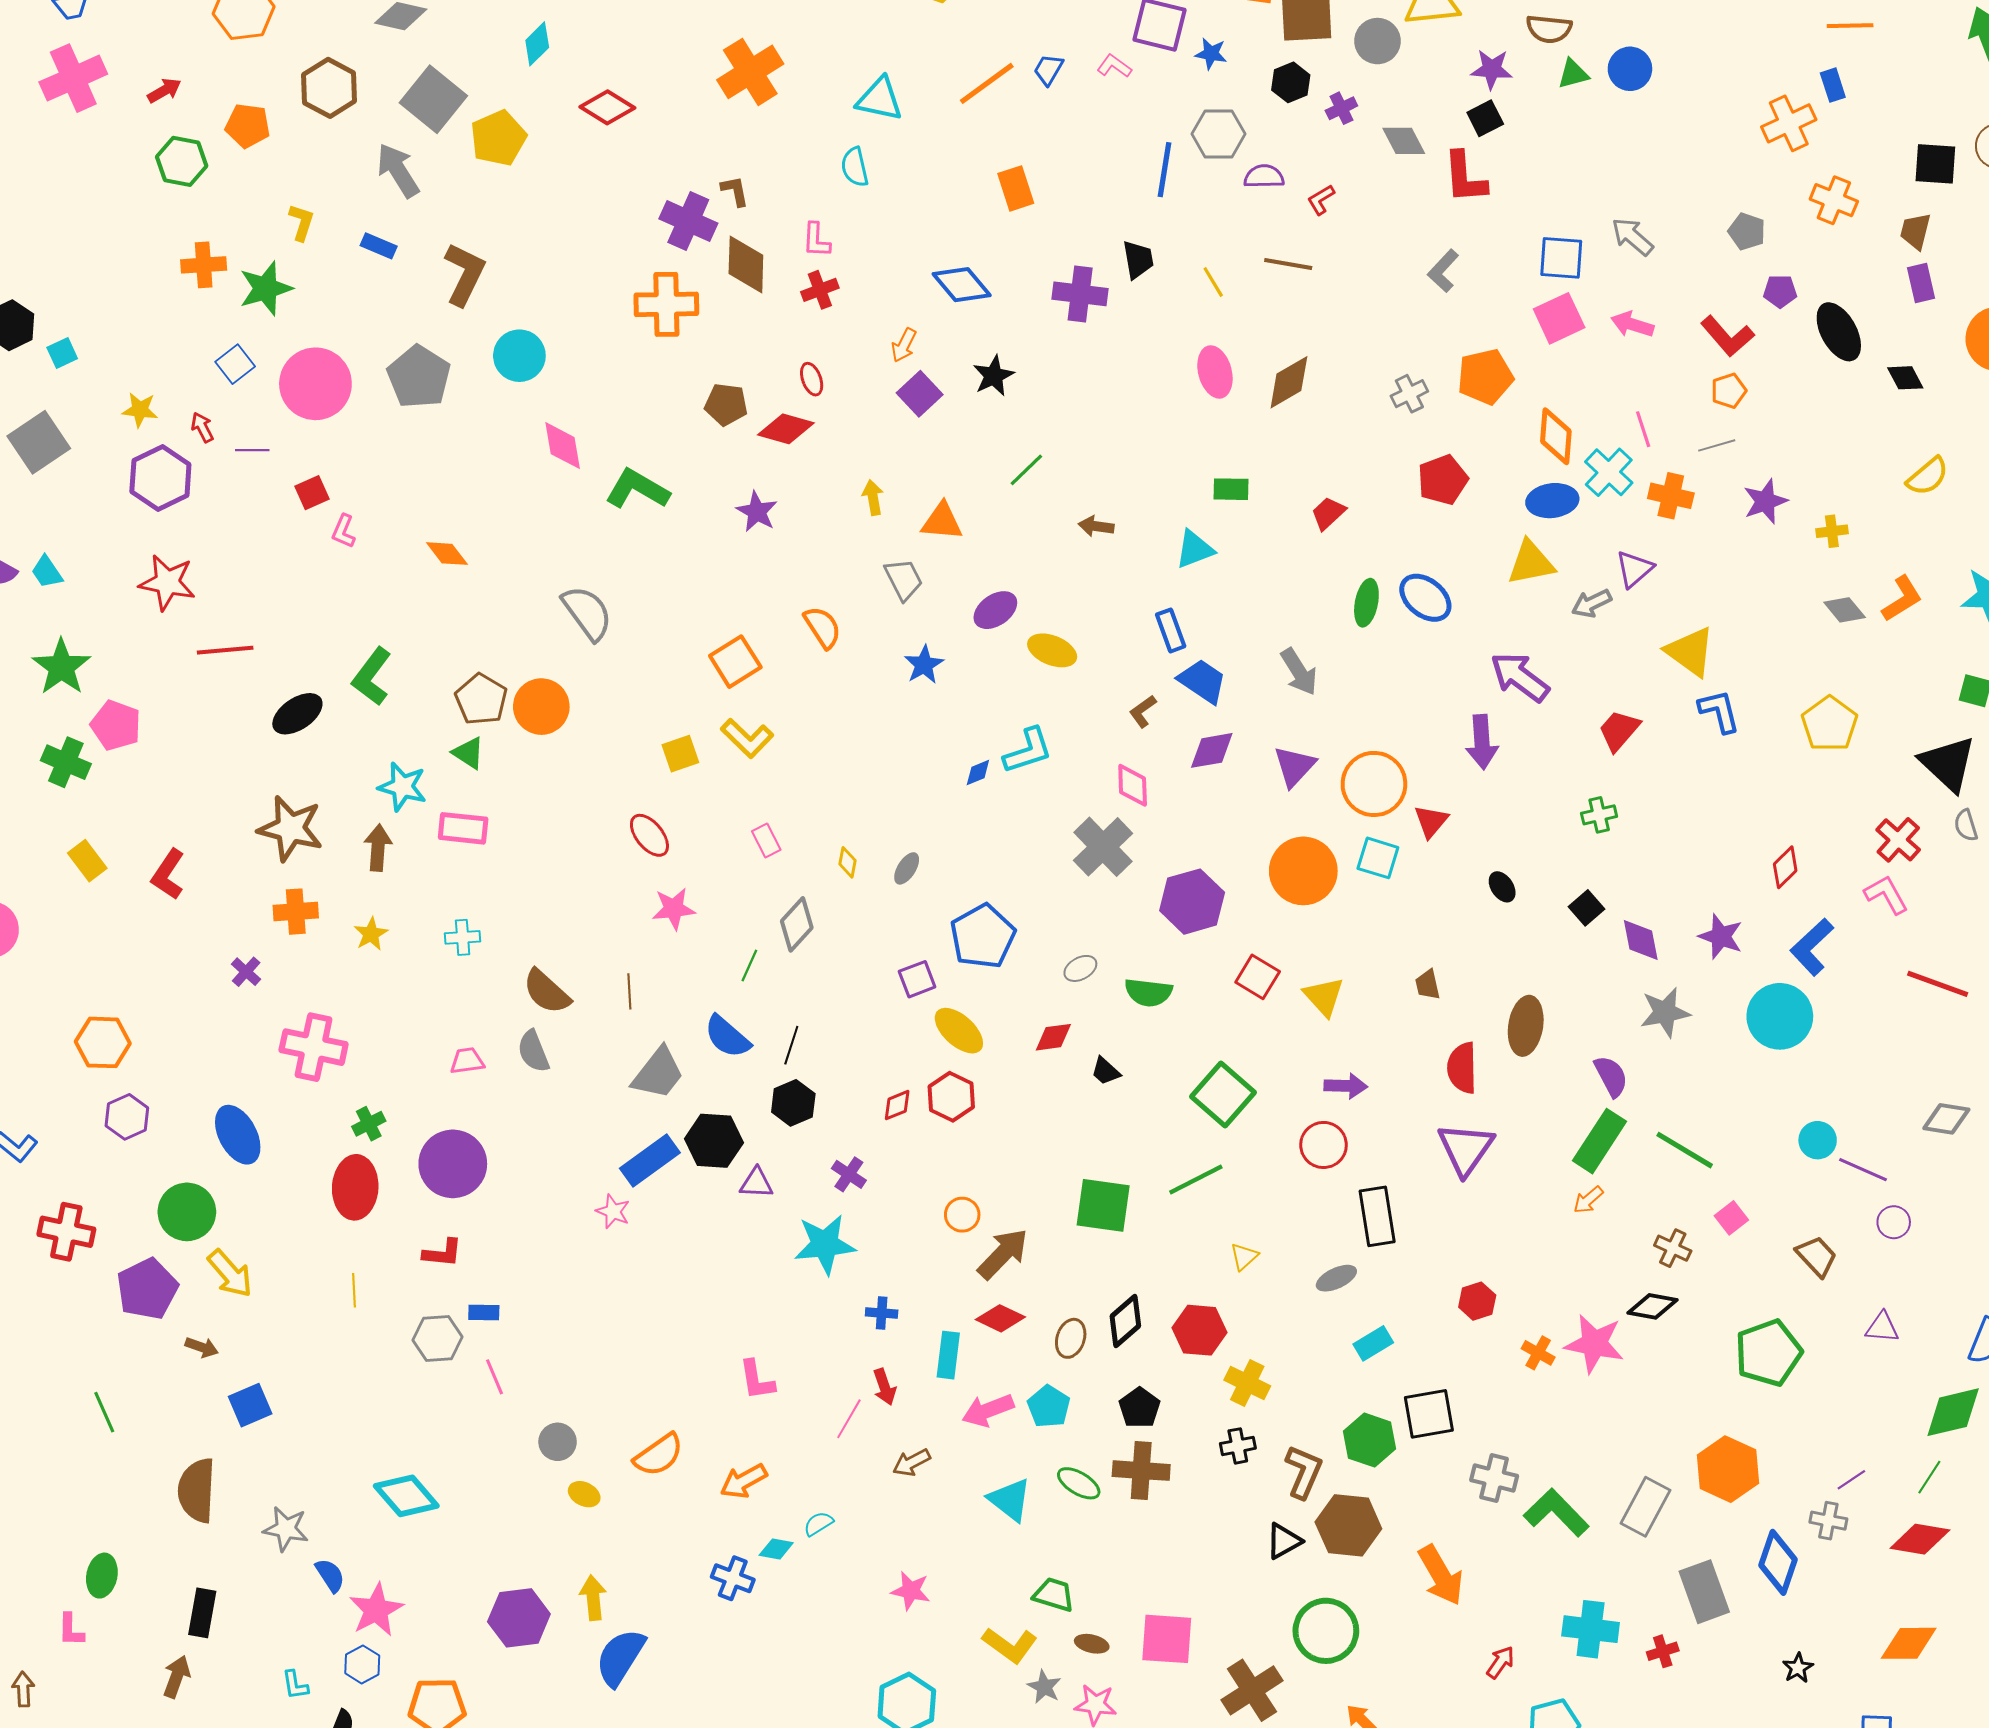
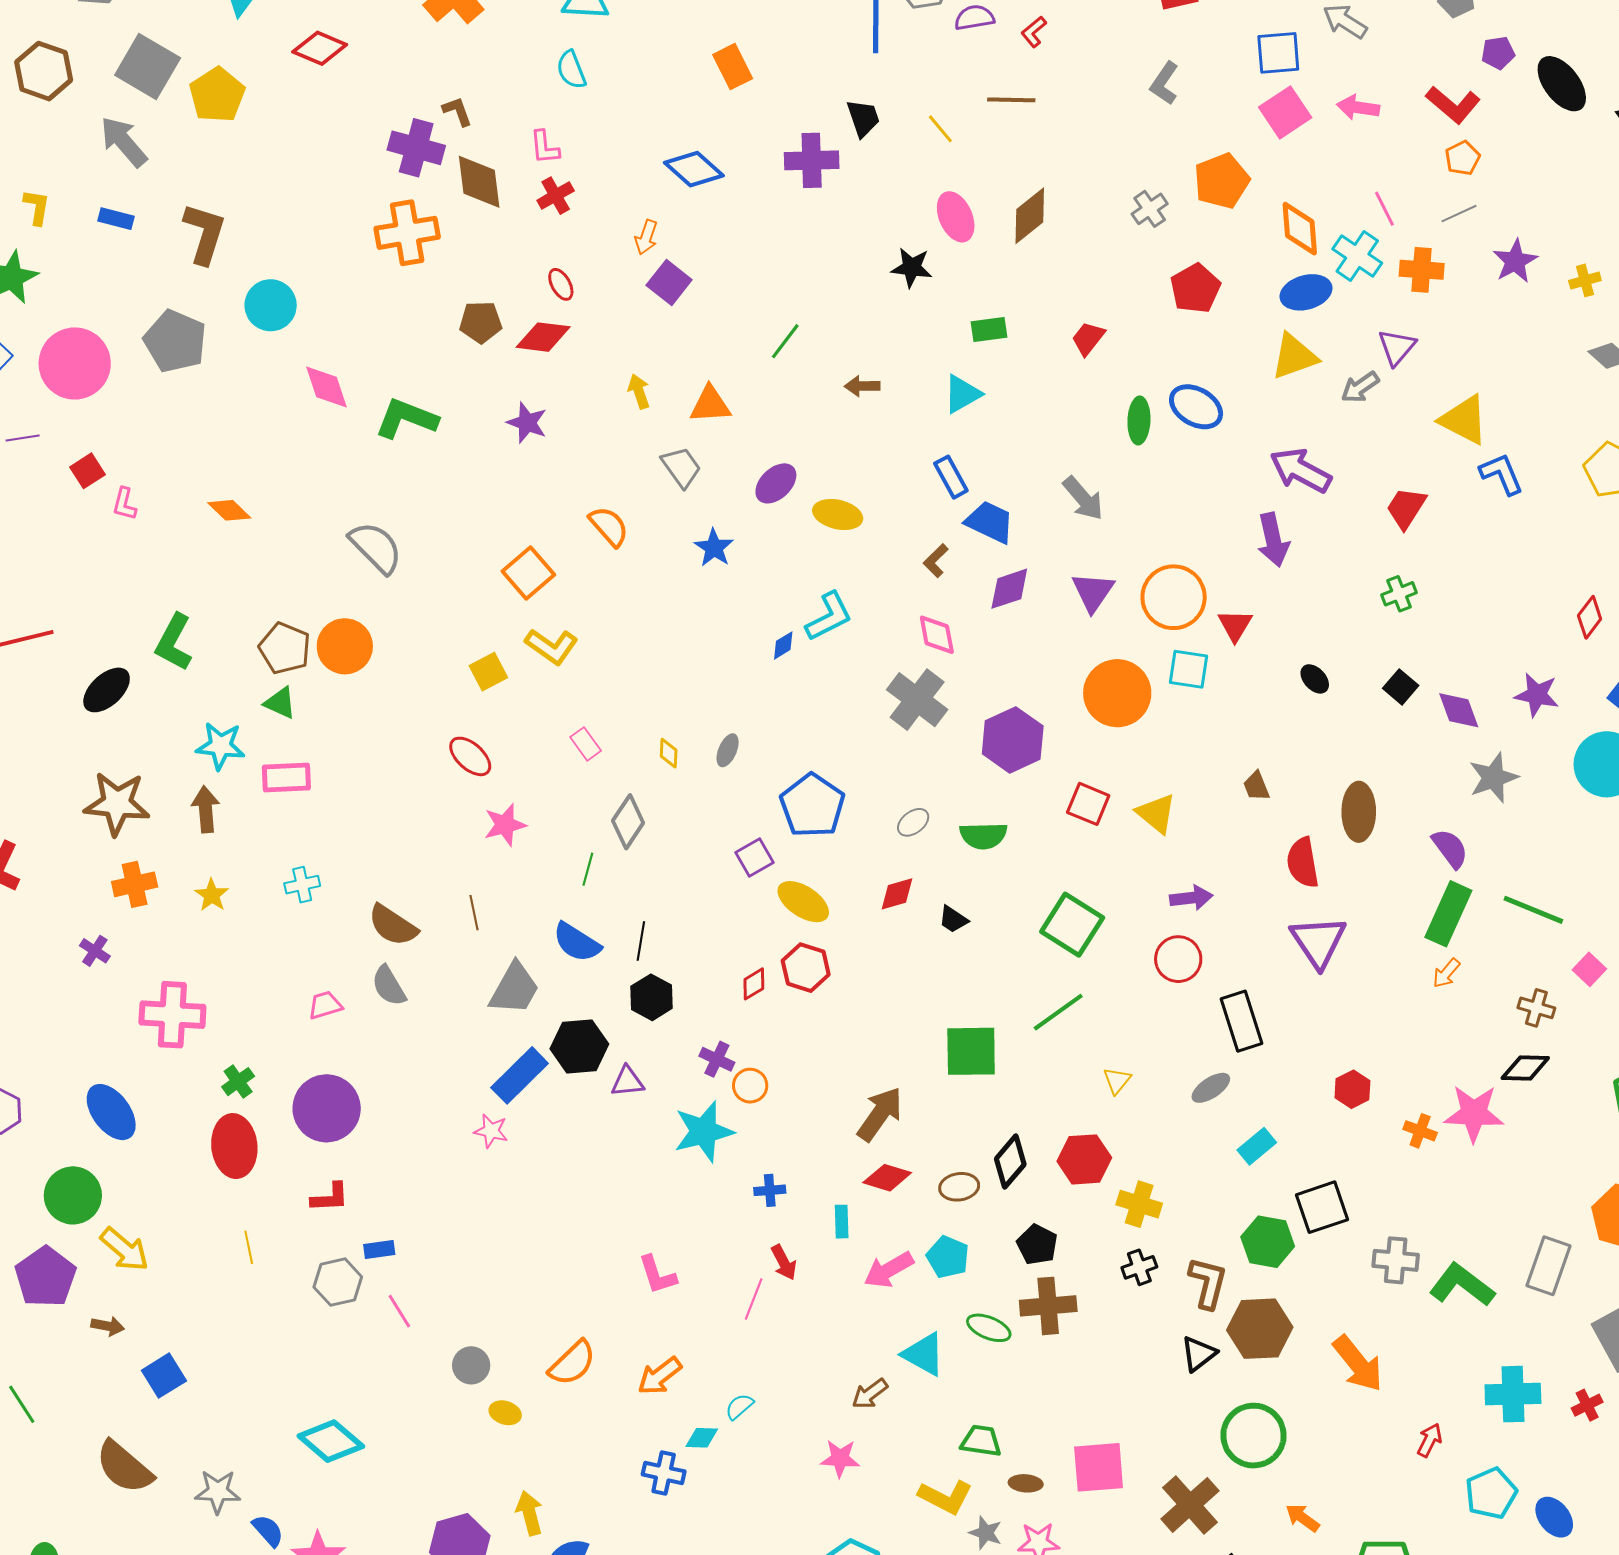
black star: (994, 376) -> (912, 268), moved, turned -30
orange circle: (962, 1215) -> (750, 1086), moved
brown ellipse: (1071, 1338) -> (959, 1187), turned 72
cyan rectangle: (948, 1355) -> (842, 1222), size x0.7
brown arrow: (912, 1463) -> (870, 1394), moved
brown semicircle: (197, 1490) -> (124, 1467), turned -44

